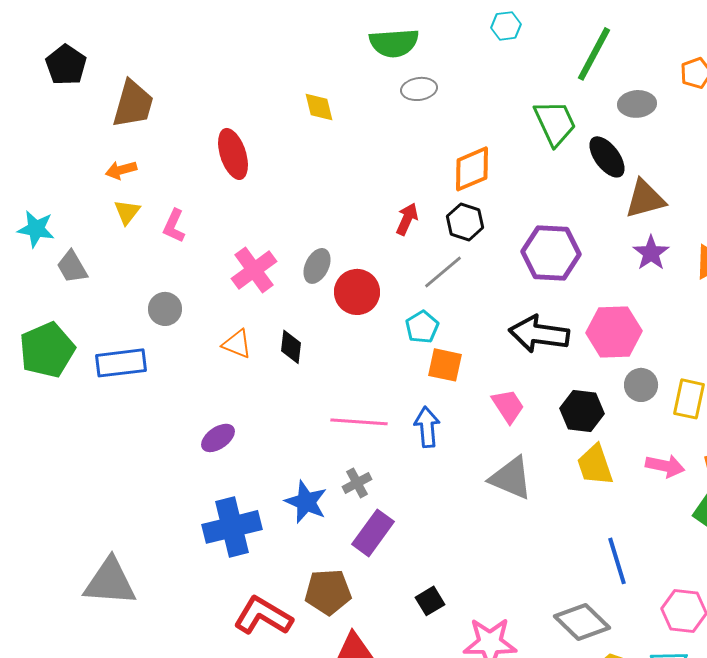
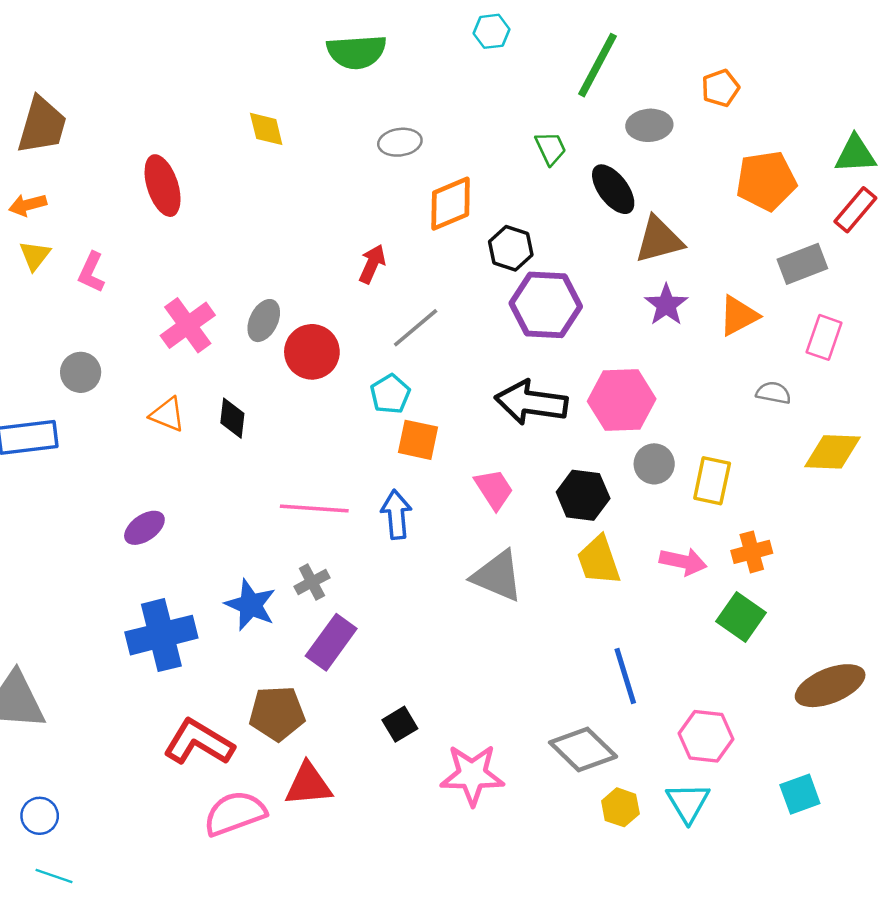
gray ellipse: (419, 89) -> (400, 142), moved
green trapezoid: (555, 123) -> (551, 148), size x0.6
black hexagon: (465, 222) -> (511, 248), moved

